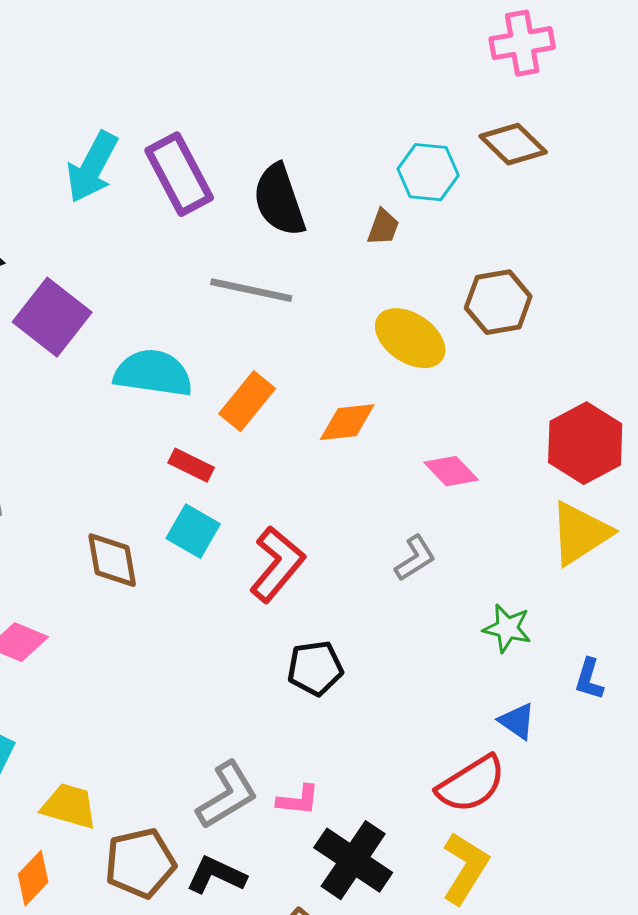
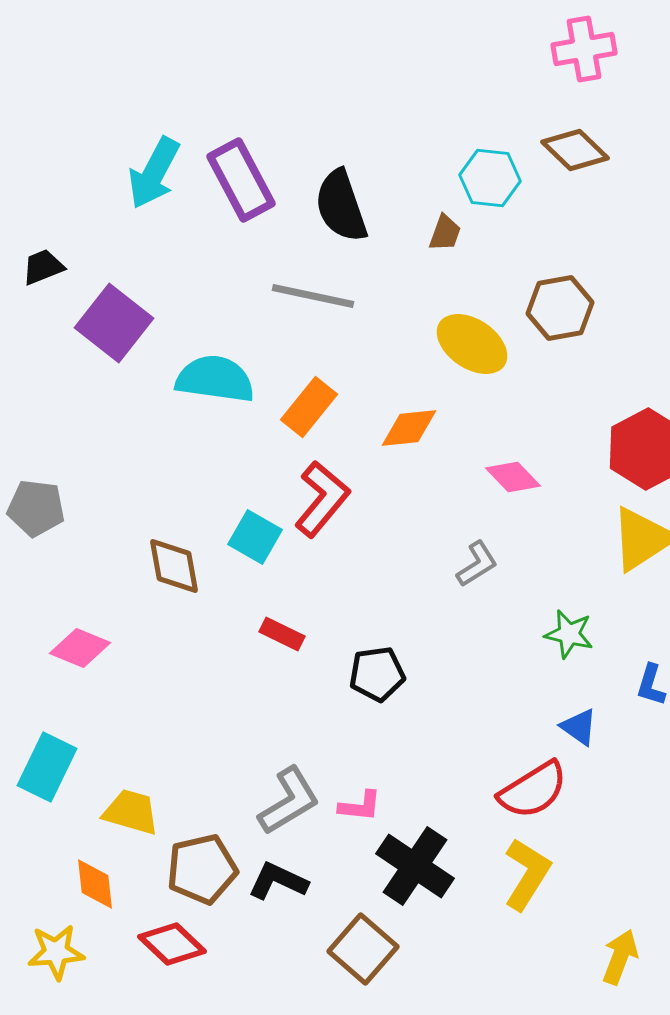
red rectangle: (191, 465) -> (282, 634), moved
red L-shape: (277, 564) -> (322, 499), moved
orange diamond: (33, 878) -> (95, 884), turned -50

